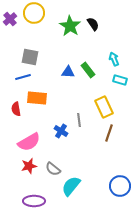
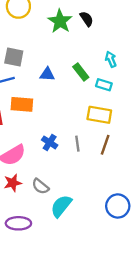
blue triangle: (68, 72) -> (47, 74), moved
cyan rectangle: (120, 80) -> (104, 85), moved
yellow rectangle: (104, 107) -> (99, 115), turned -55
gray line: (79, 120) -> (77, 144), moved

